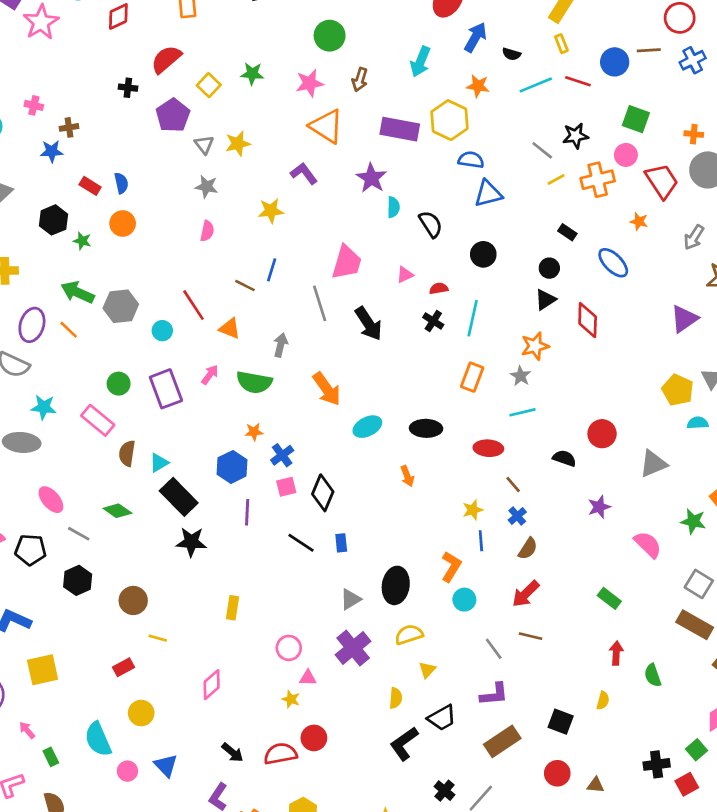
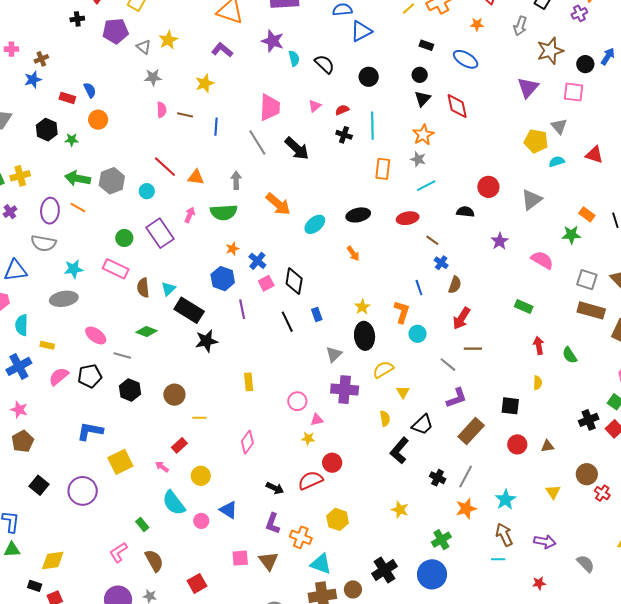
purple pentagon: (173, 115) -> (115, 31), turned -30
brown line: (245, 285) -> (185, 115), moved
yellow star: (473, 510) -> (362, 307), moved
black line: (301, 543) -> (287, 322), turned 45
purple cross: (353, 648) -> (345, 390), turned -32
pink arrow: (27, 730) -> (162, 467), moved

